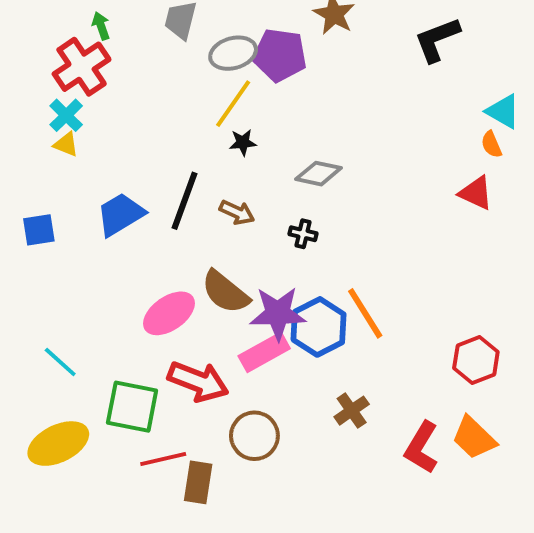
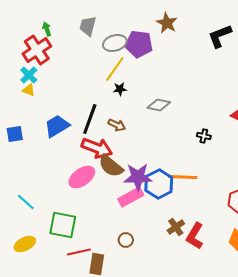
black cross: (303, 234) -> (204, 136), moved
orange line: (365, 313) -> (183, 177), turned -56
red arrow: (198, 381) -> (97, 148), moved
brown circle: (254, 436) -> (126, 240), size x0.6
yellow ellipse: (58, 444) -> (25, 244), size x0.7
red L-shape: (421, 447) -> (195, 236), moved

